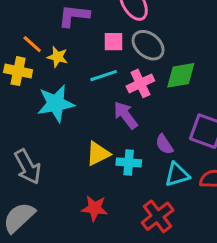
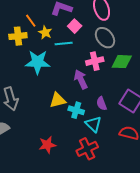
pink square: (114, 42) -> (75, 26), moved, turned 32
yellow cross: (18, 71) -> (18, 36), turned -30
cyan line: (104, 76) -> (64, 43), moved
cyan triangle: (177, 175) -> (93, 124), moved, turned 48
red star: (95, 208) -> (47, 145), moved, turned -30

